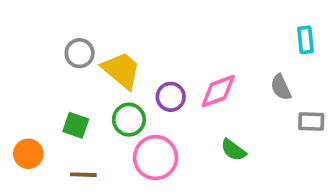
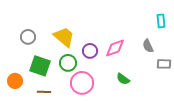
gray circle: (80, 53) -> (28, 37), moved
green square: (76, 125) -> (40, 66), size x1.5

